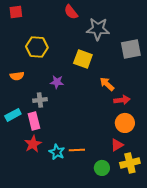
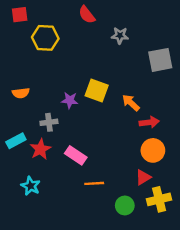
gray star: (98, 29) -> (120, 35), size x0.6
yellow hexagon: (37, 47) -> (45, 38), moved
yellow square: (83, 59) -> (97, 91), moved
pink rectangle: (34, 121) -> (76, 155), moved, turned -42
red star: (33, 144) -> (40, 149), moved
cyan star: (57, 152) -> (31, 186), moved

